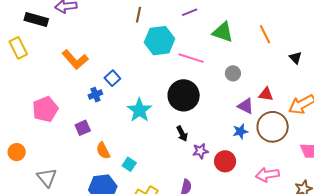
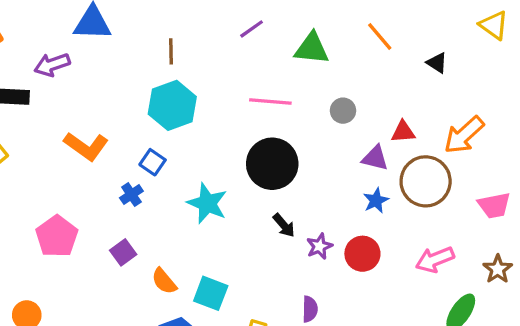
cyan hexagon: (159, 41) -> (172, 105), moved
cyan square: (129, 164) -> (211, 293), size x1.5

